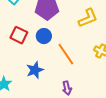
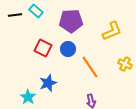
blue star: (35, 70) -> (48, 83), moved

